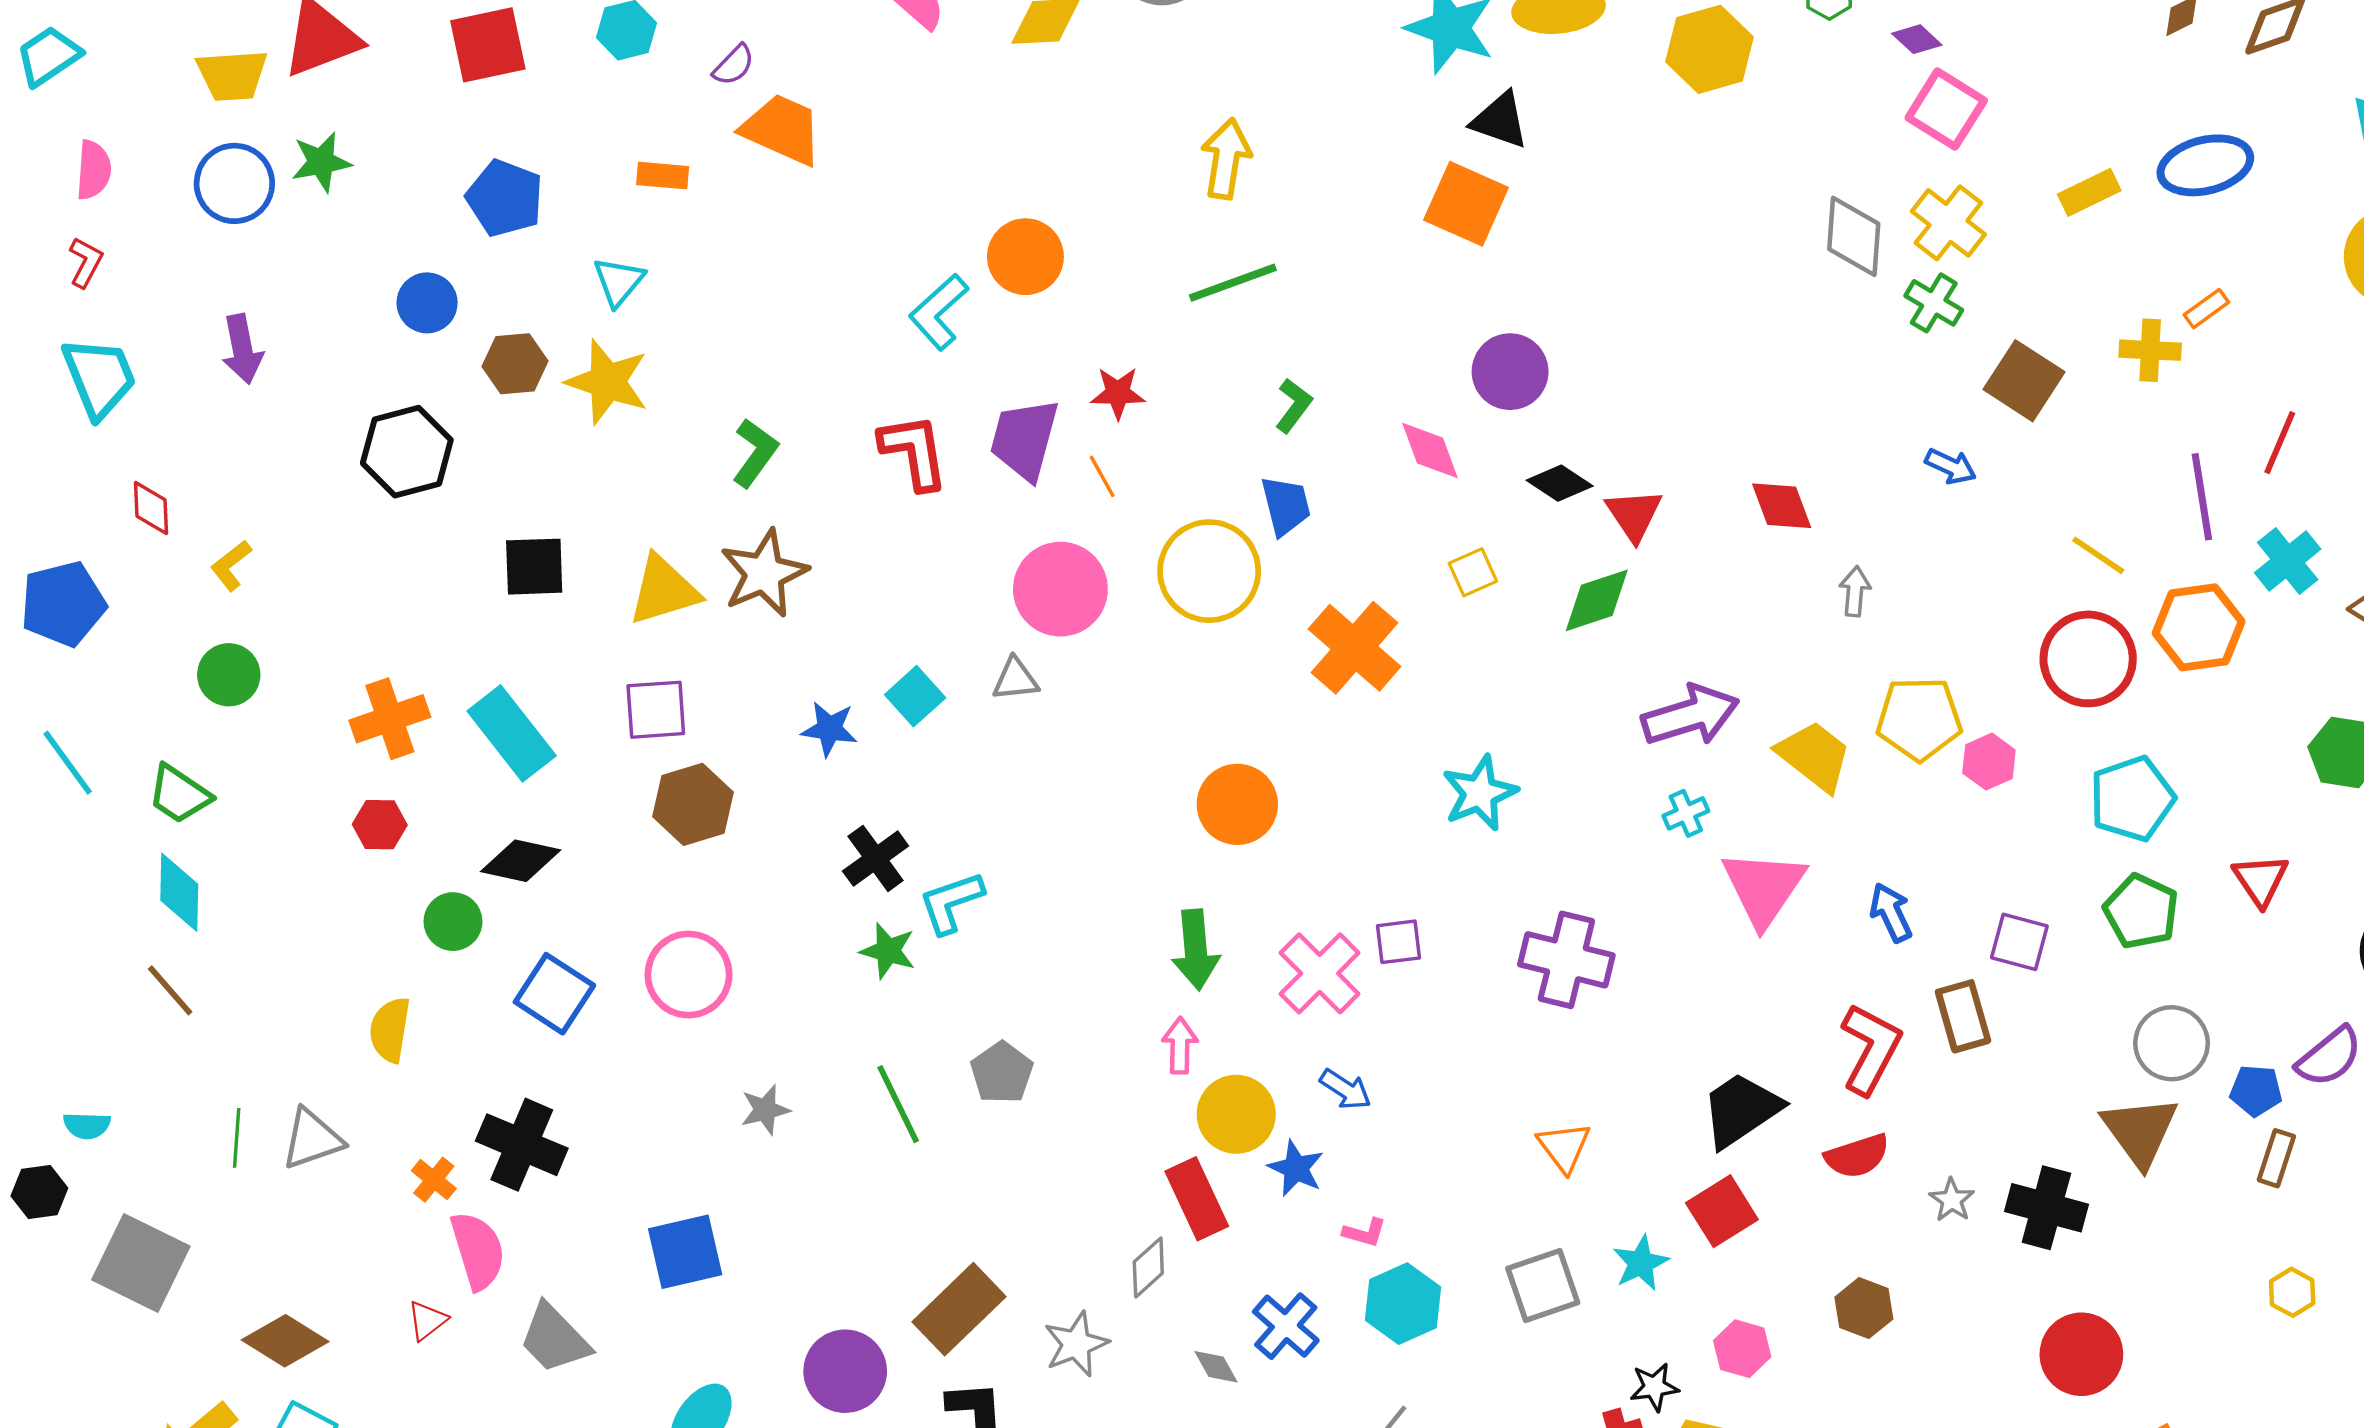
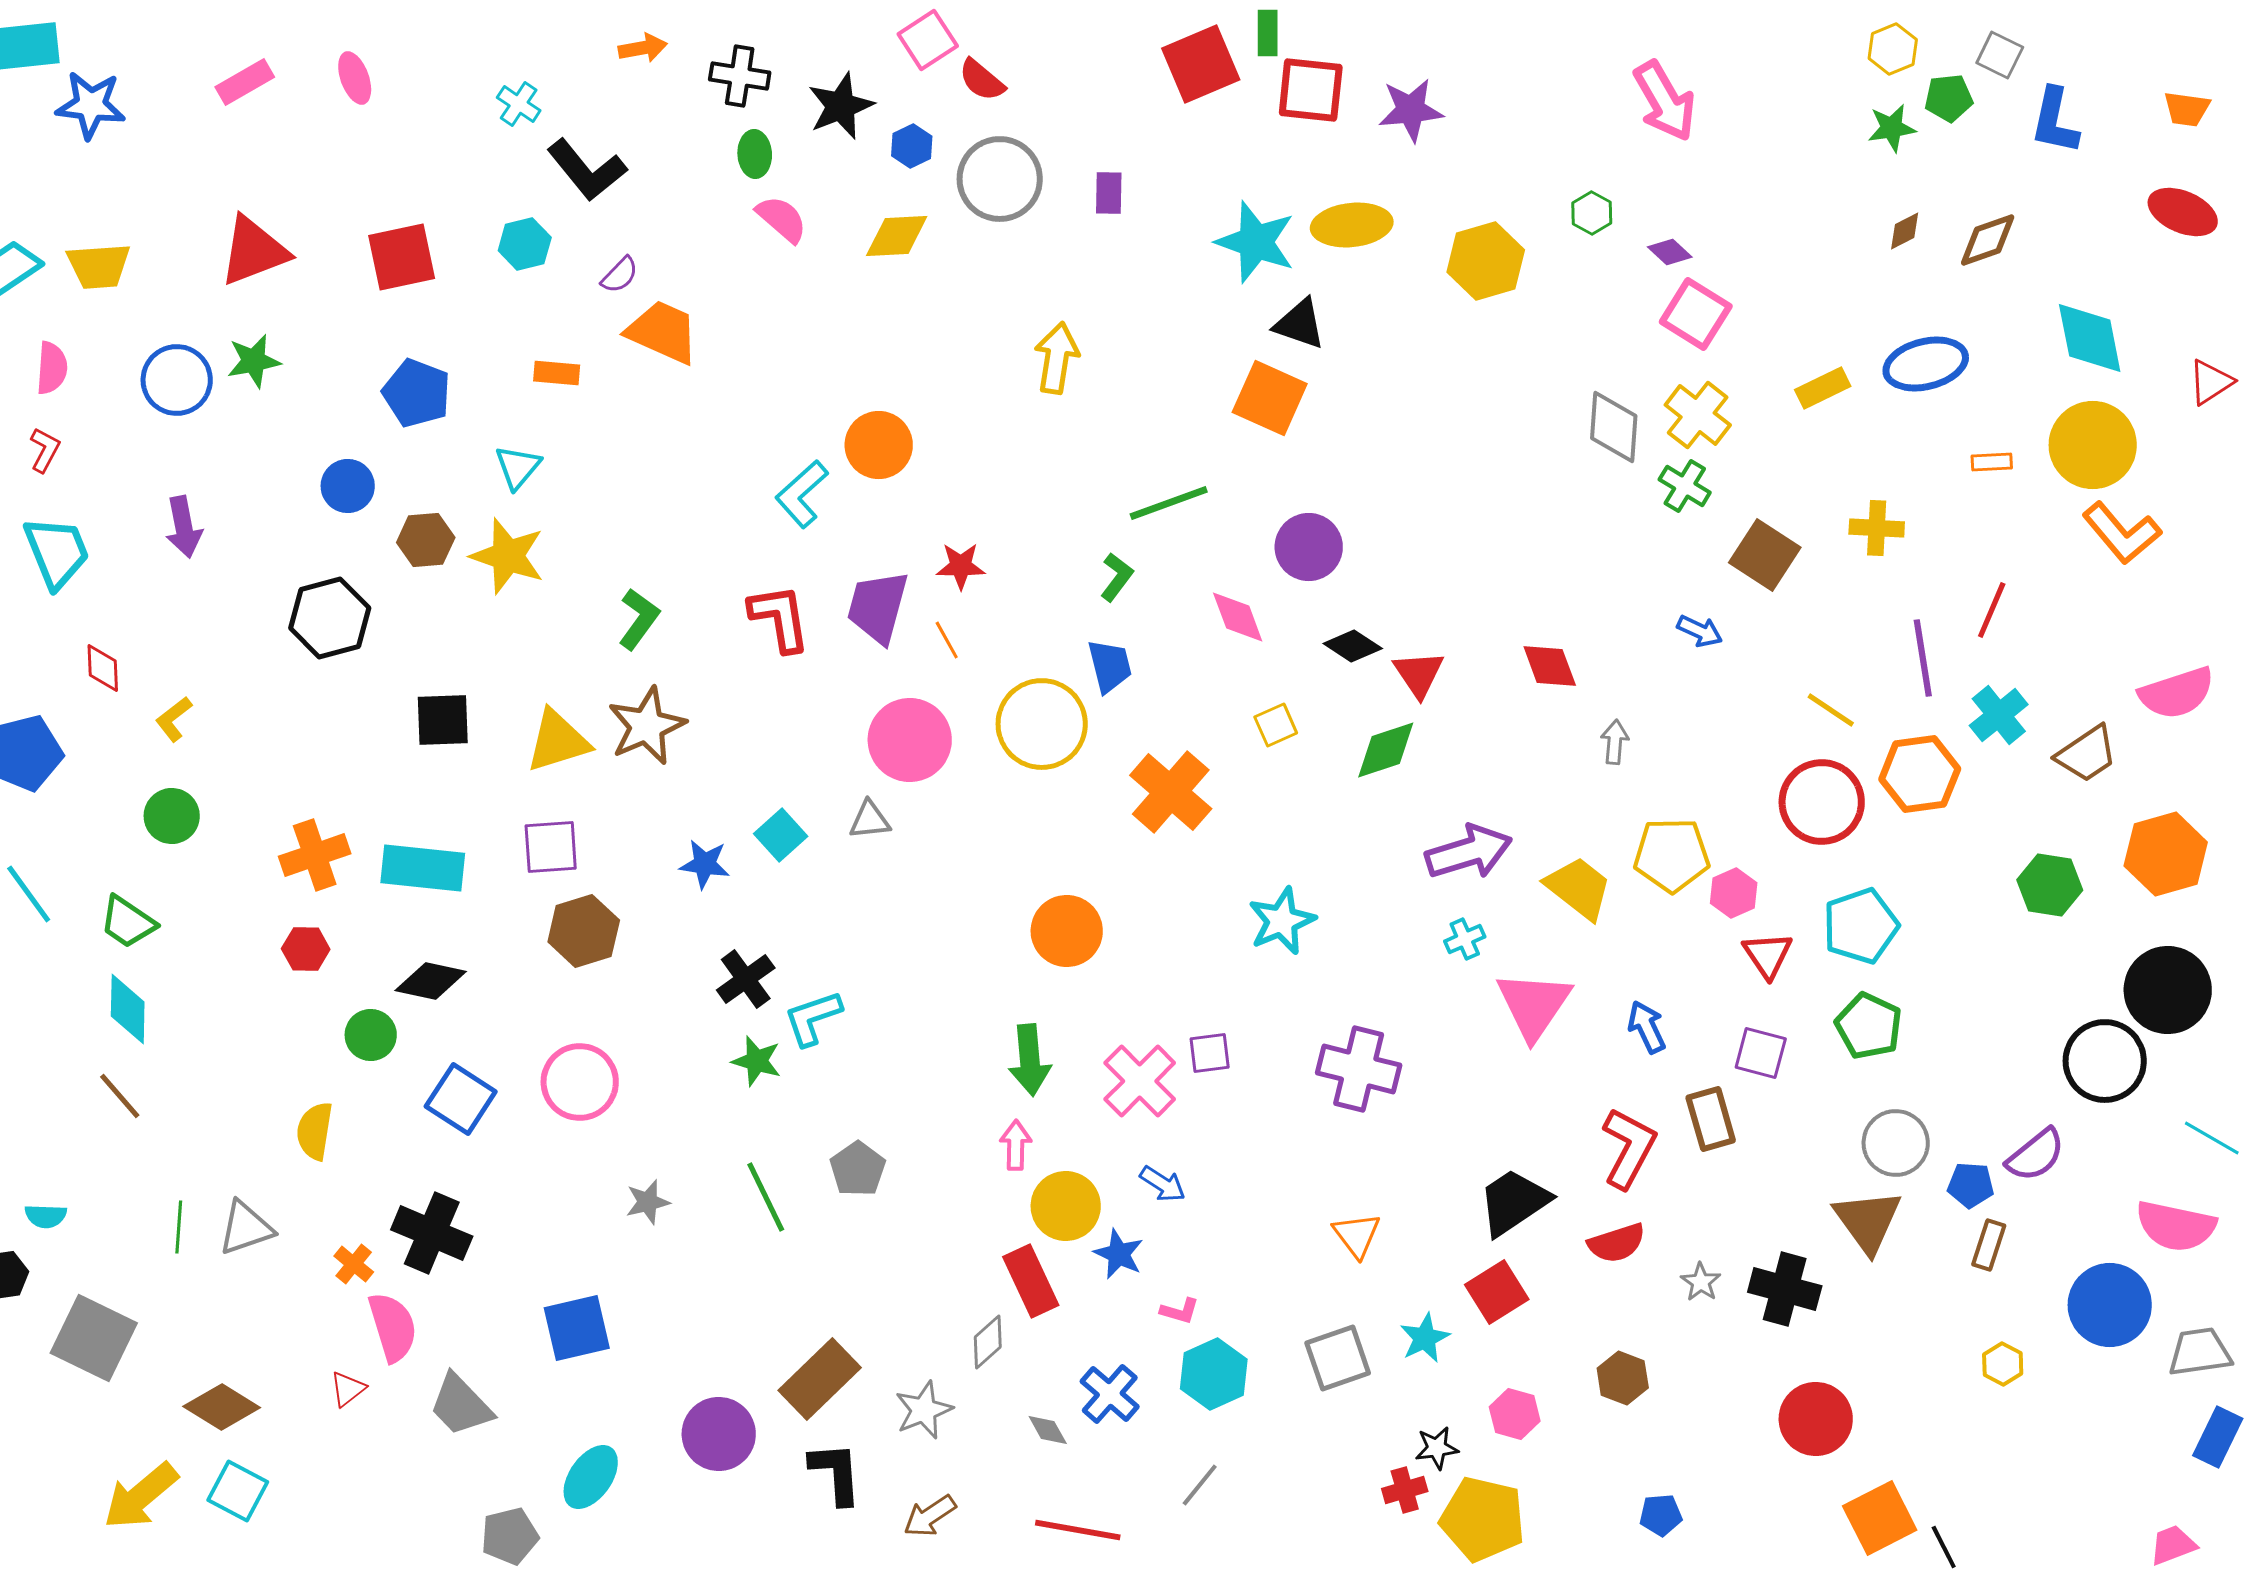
yellow trapezoid: (232, 75) -> (99, 266), moved
green line: (1233, 283) -> (1169, 503), moved
orange rectangle: (2206, 309) -> (1992, 462), moved, turned 33
cyan rectangle: (512, 733) -> (423, 868), turned -46
red triangle: (2261, 880) -> (1768, 955), moved

